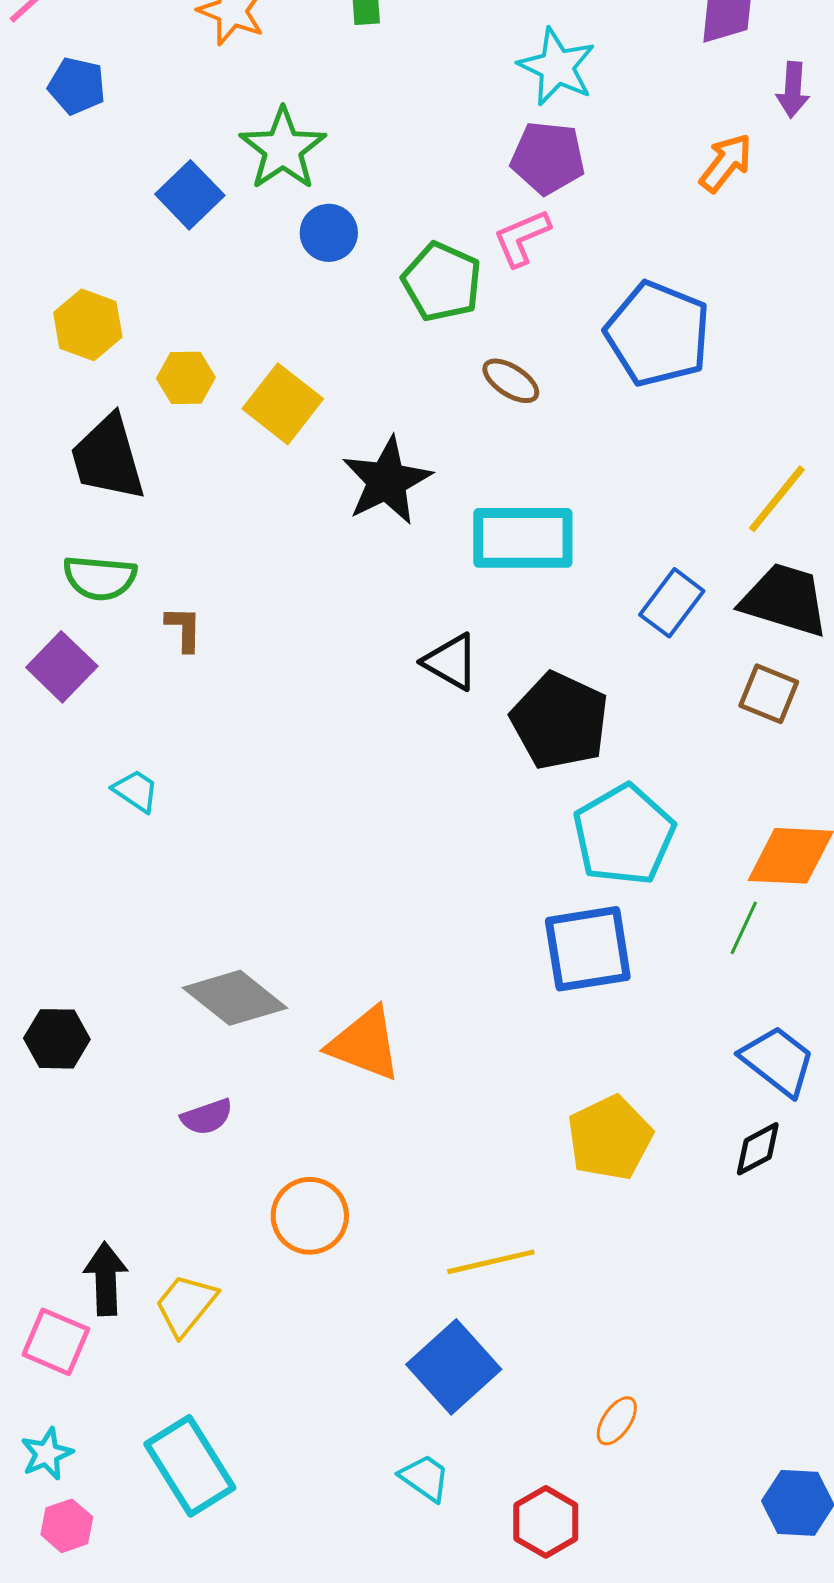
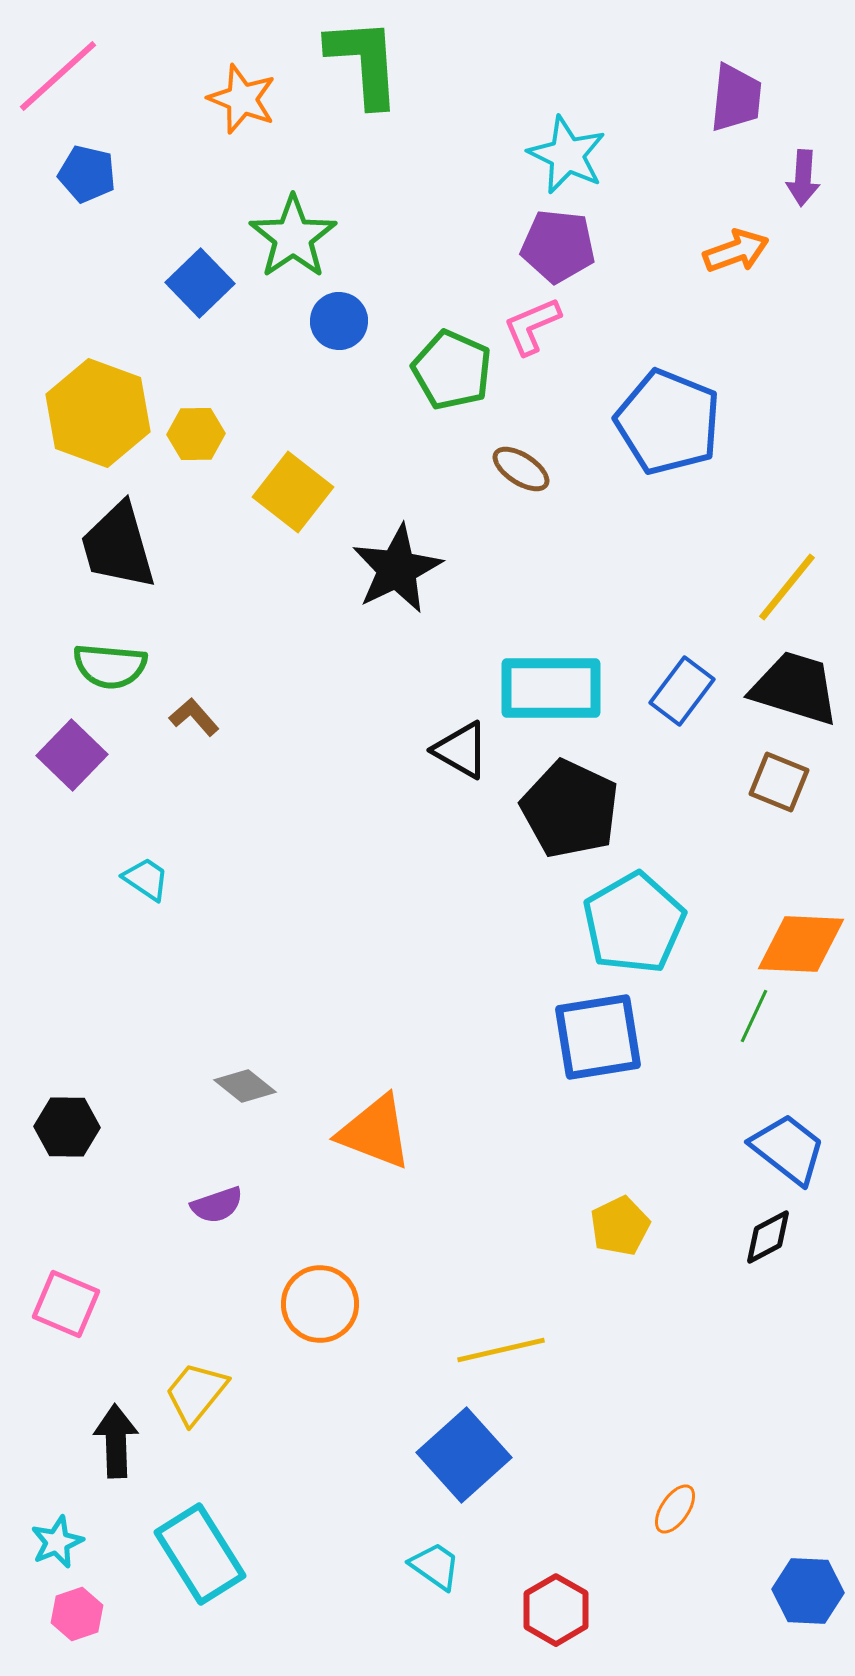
orange arrow: (726, 163) -> (736, 251), turned 32
yellow hexagon: (88, 325) -> (98, 413), size x1.5
yellow hexagon: (186, 378) -> (196, 434), moved
cyan rectangle: (523, 538) -> (551, 688), moved
brown L-shape: (184, 629) -> (194, 717), turned -42
gray diamond: (235, 998) -> (245, 1086), size x0.6
yellow pentagon: (610, 1138) -> (620, 1226), size x0.7
black arrow: (106, 1279) -> (116, 1441), moved
pink square: (56, 1342) -> (66, 1304), moved
orange ellipse: (617, 1421) -> (675, 1509), moved

